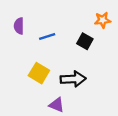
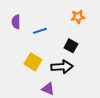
orange star: (103, 20) -> (78, 17), moved
black square: (85, 41) -> (71, 46), moved

